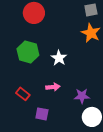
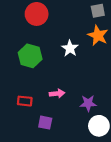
white star: (59, 58) -> (70, 48), moved
red rectangle: (23, 94) -> (25, 101), turned -32

